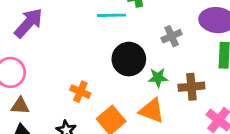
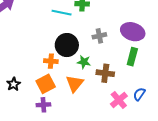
orange cross: (80, 92) -> (51, 61), moved, turned -32
orange triangle: (152, 111) -> (75, 84), turned 36

